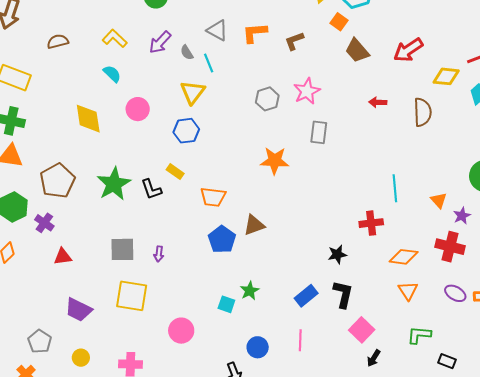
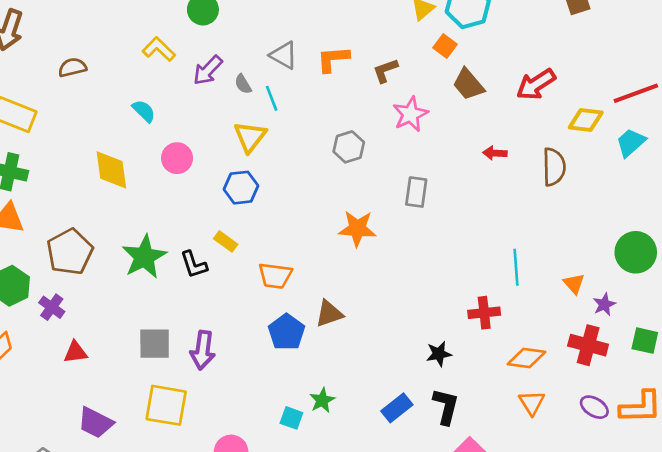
yellow L-shape: (115, 38) -> (159, 49), moved
pink star: (307, 91) -> (410, 114), moved
purple arrow: (159, 254) -> (203, 350), size x1.8

